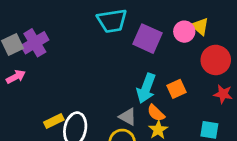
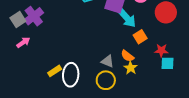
cyan arrow: (146, 88) -> (127, 18), moved, turned -55
red star: (223, 94) -> (161, 50), moved

